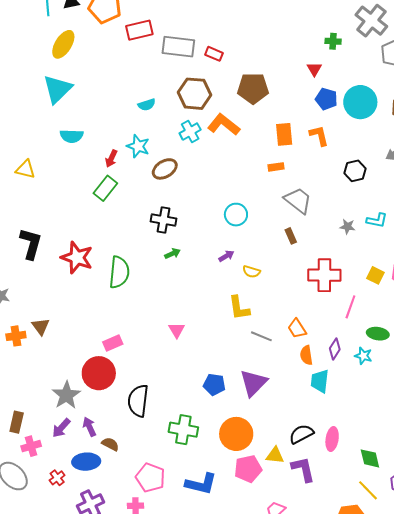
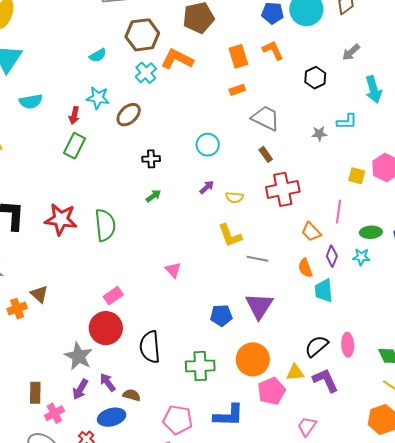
black cross: (164, 220) -> (151, 159), moved, size x0.7
red cross: (324, 275) -> (283, 189), moved
orange trapezoid: (297, 329) -> (311, 232), moved

